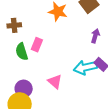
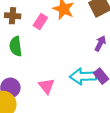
pink rectangle: (37, 45) -> (40, 22), moved

